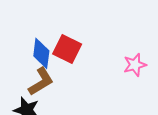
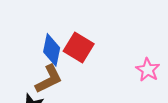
pink star: (135, 65) -> (148, 70), turned -30

